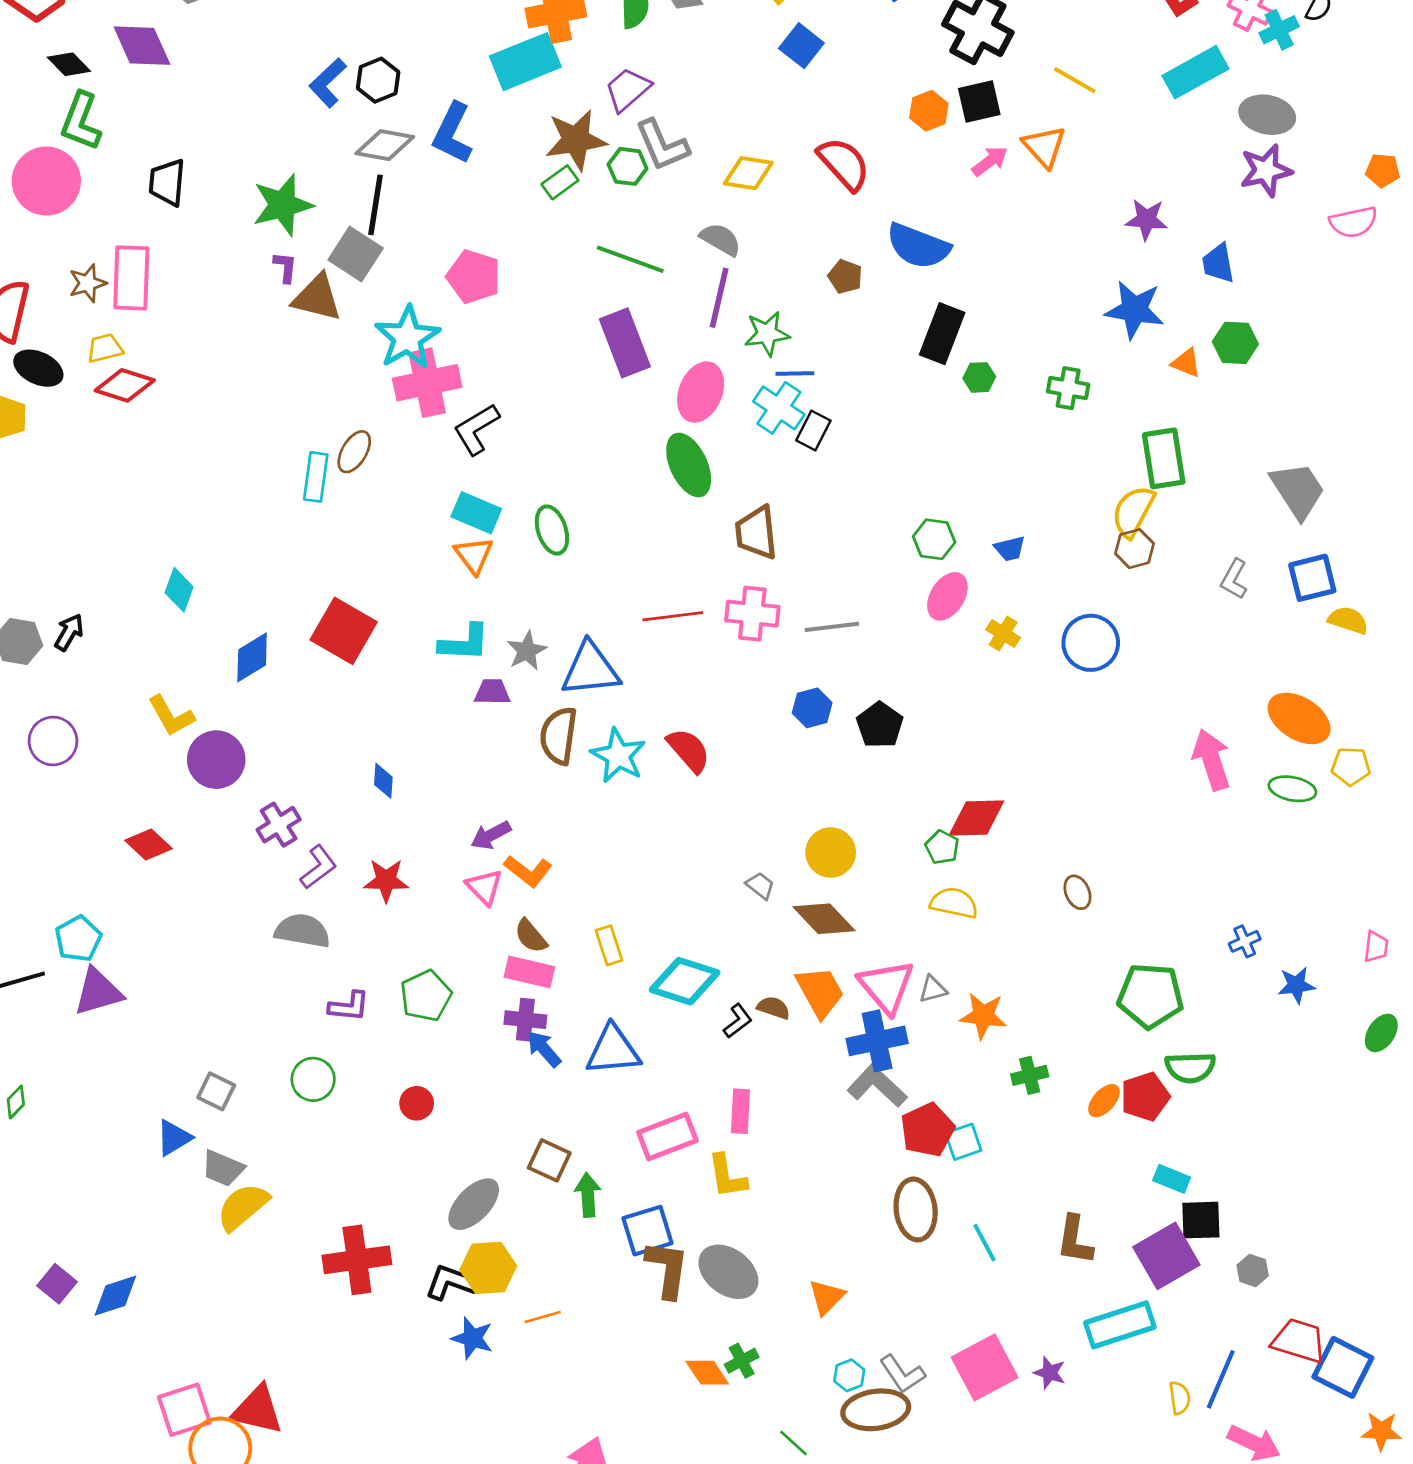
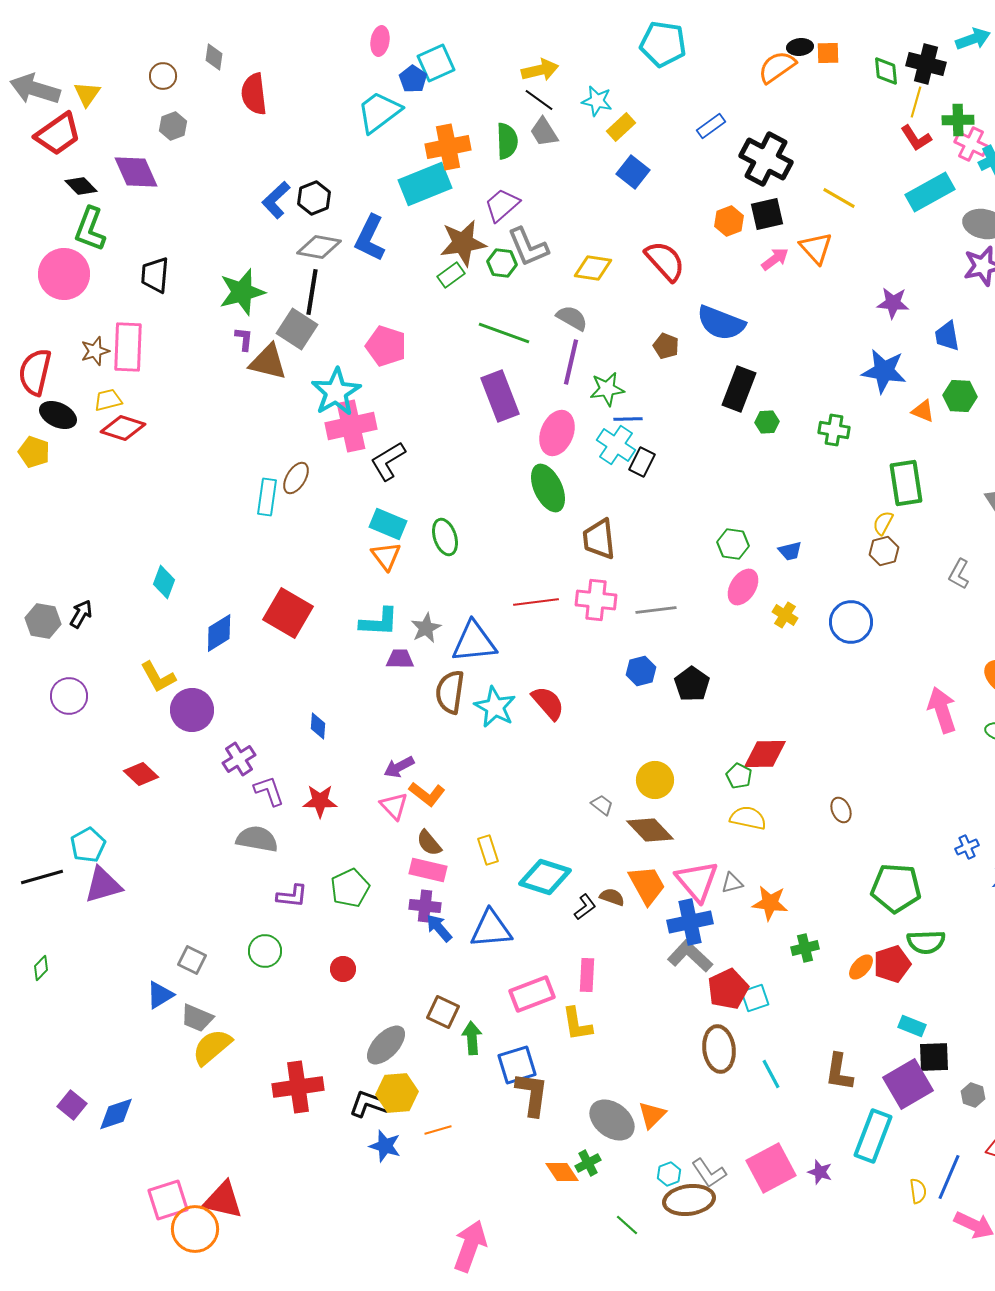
yellow semicircle: (1133, 511) -> (883, 523), size x0.6
purple L-shape: (318, 867) -> (269, 791), turned -72
gray ellipse: (728, 1272) -> (612, 1120), moved
cyan rectangle: (1120, 1325) -> (873, 1136), turned -51

